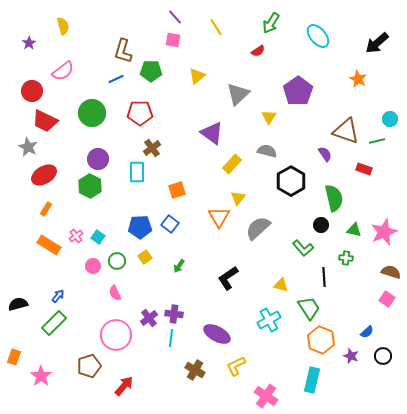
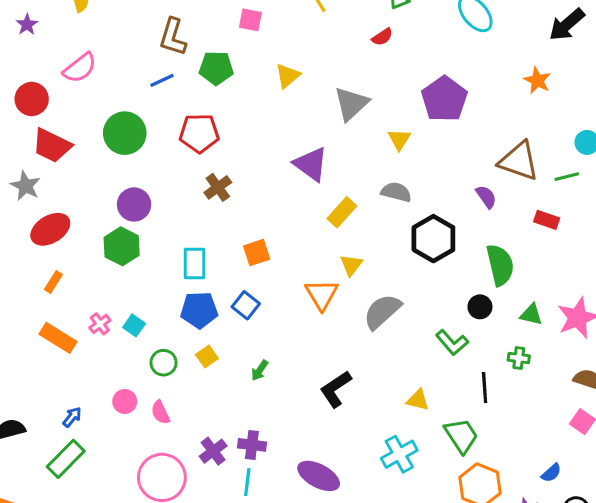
cyan rectangle: (137, 172) -> (195, 263), moved
pink circle: (93, 266) -> (125, 401), moved

